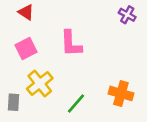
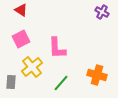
pink L-shape: (71, 44) -> (57, 48), moved

